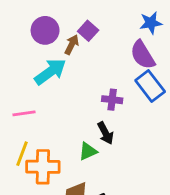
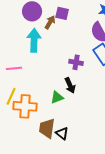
purple square: (88, 31) -> (62, 13), turned -32
cyan arrow: (50, 72) -> (34, 40), turned -55

